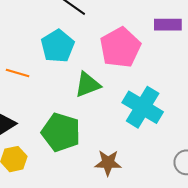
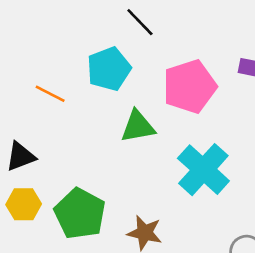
green pentagon: (61, 132) -> (80, 214), moved

